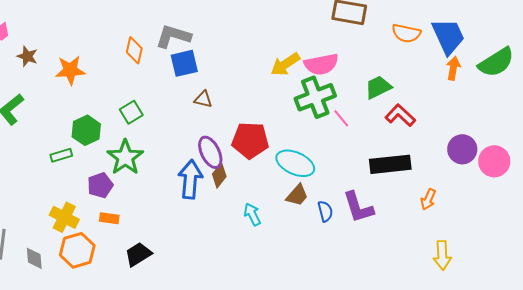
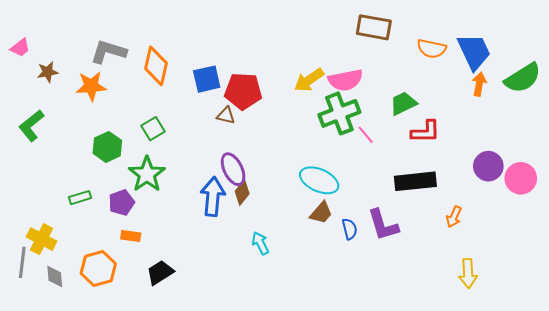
gray L-shape: (173, 36) -> (108, 52), moved
orange diamond: (134, 50) -> (156, 66), size x1.4
brown star: (27, 56) -> (48, 72), turned -30
red L-shape: (400, 115) -> (426, 132), turned 136
red pentagon: (250, 140) -> (243, 91), moved
green rectangle: (61, 155) -> (80, 198), moved
cyan arrow: (252, 214) -> (260, 243), moved
yellow cross: (64, 217) -> (42, 239), moved

